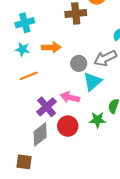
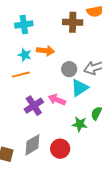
cyan star: (22, 49) -> (25, 55), moved
red circle: (68, 126) -> (60, 149), moved
gray diamond: (40, 134) -> (32, 145), moved

